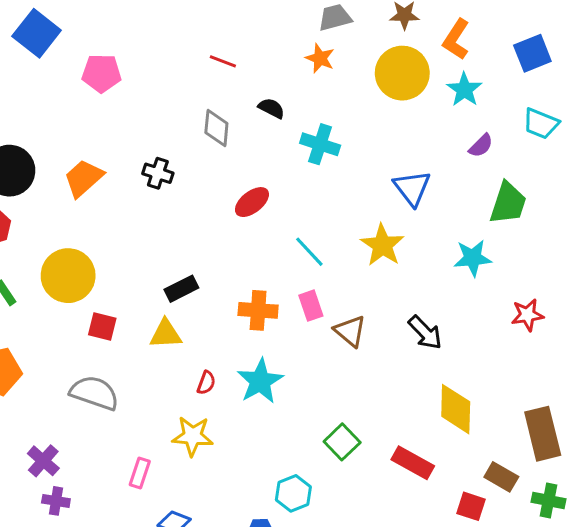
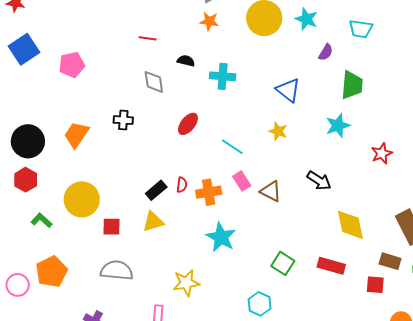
blue square: (37, 33) -> (24, 49), turned 32
yellow star: (382, 245) -> (278, 131), size x0.7
red semicircle: (206, 383) -> (182, 185), moved

